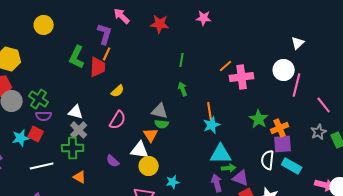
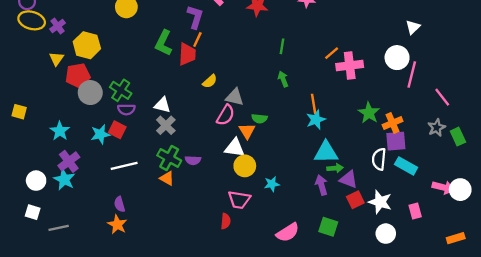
gray triangle: (160, 111) -> (235, 97), moved
pink semicircle: (118, 120) -> (226, 115), moved
green cross: (73, 148) -> (169, 158), moved, turned 30
purple semicircle: (113, 161) -> (193, 160), moved, turned -40

